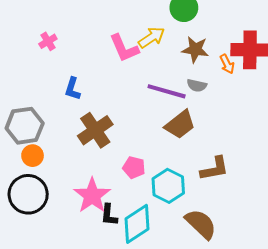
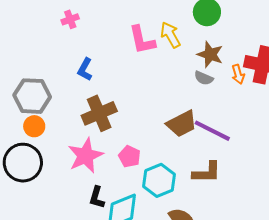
yellow arrow: (152, 38) -> (170, 35), turned -96
gray semicircle: (197, 85) -> (204, 78), moved
purple line: (167, 91) -> (212, 131), moved
pink star: (92, 195) -> (85, 156), moved

